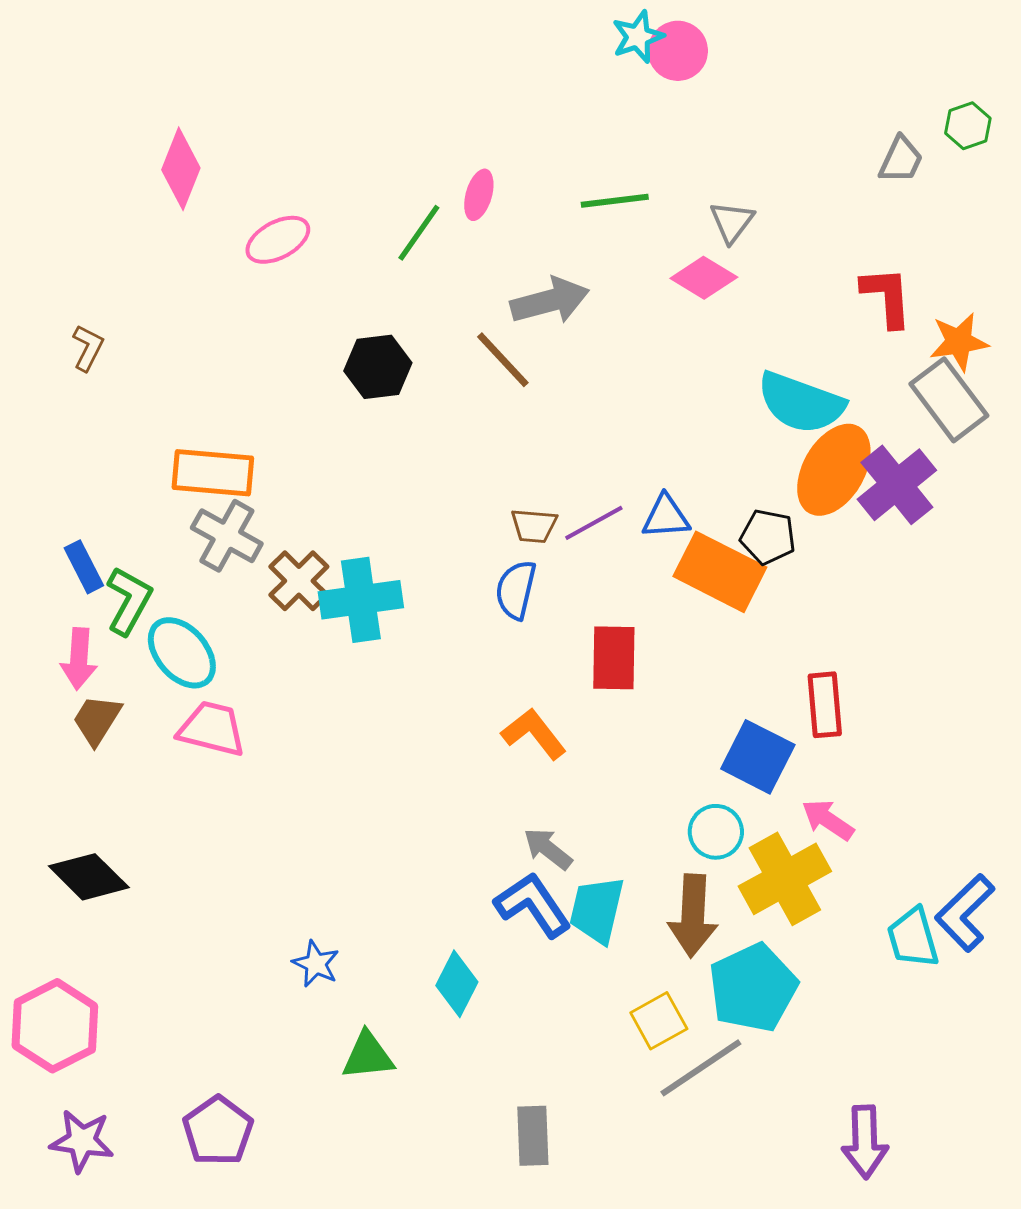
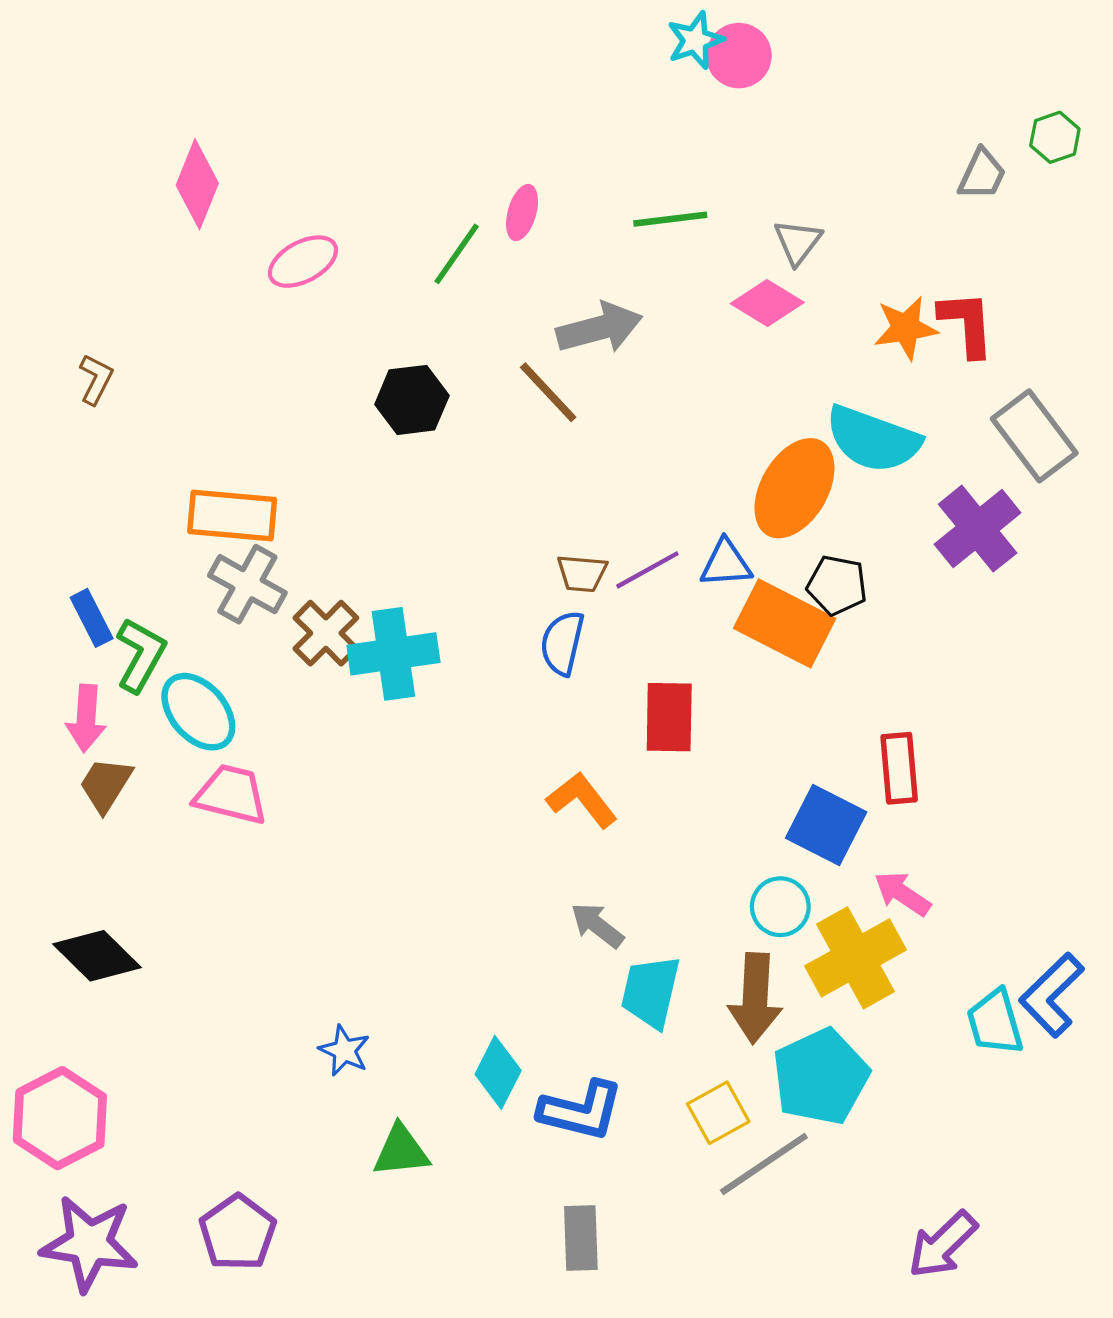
orange star: (959, 342) -> (906, 328), moved
orange ellipse: (834, 470) -> (794, 488), moved
blue L-shape: (533, 905) -> (581, 1111), moved, turned 138
purple star: (82, 1141) -> (89, 1243), size x1.4
purple arrow: (865, 1142) -> (943, 1245), turned 48

